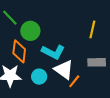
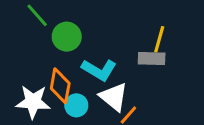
orange diamond: (19, 51) -> (60, 86), moved
gray rectangle: (97, 62) -> (152, 59), moved

